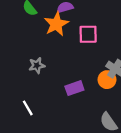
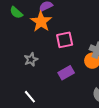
pink square: (88, 34) -> (65, 40), moved

